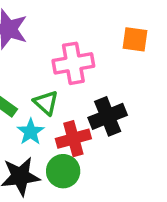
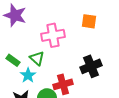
black cross: (108, 116) -> (91, 66), moved
red cross: (73, 139) -> (63, 84), moved

